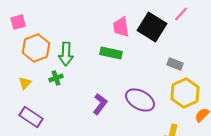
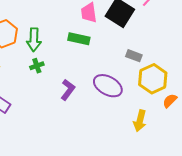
gray rectangle: (175, 64) -> (134, 56), moved
green cross: (56, 78) -> (37, 66), moved

